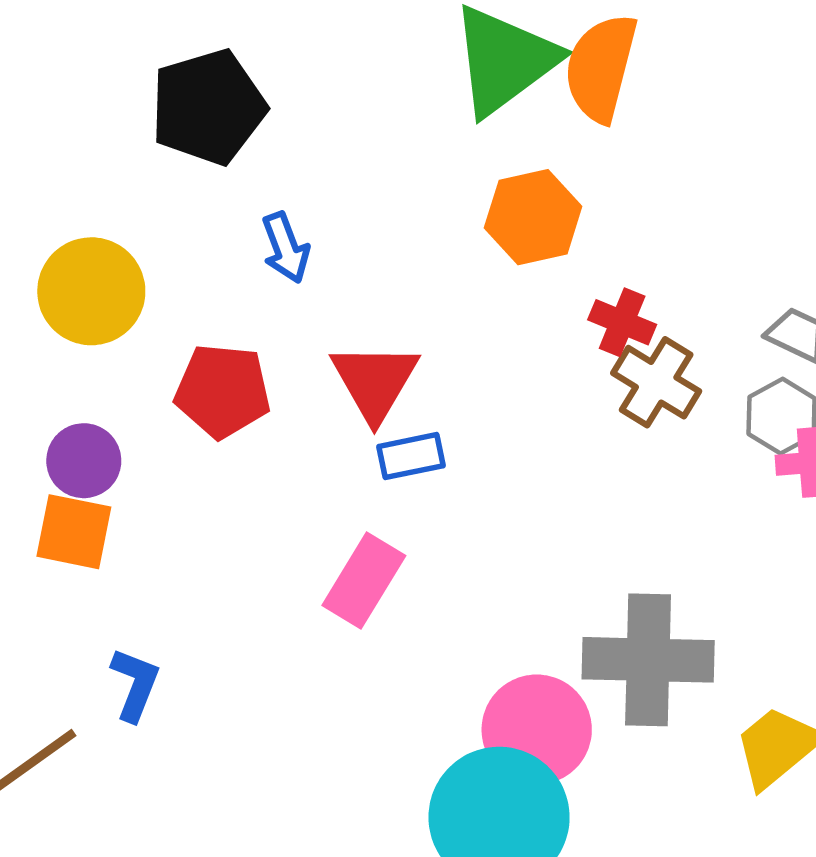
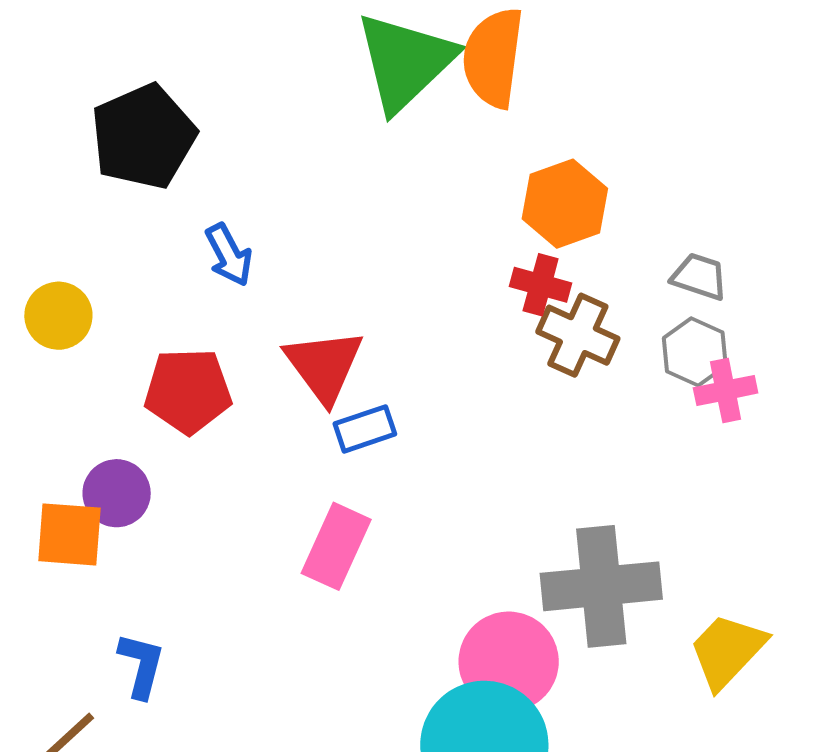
orange hexagon: (533, 217) -> (565, 204), moved
yellow circle: (91, 291) -> (58, 316), size x0.7
purple circle: (84, 461) -> (117, 493), moved

